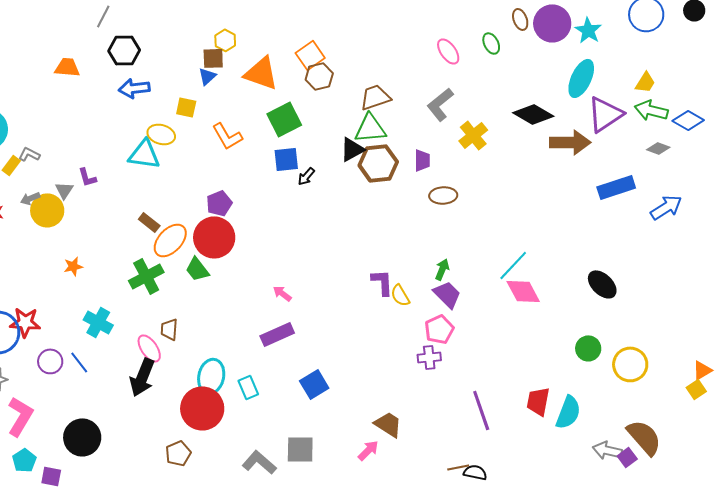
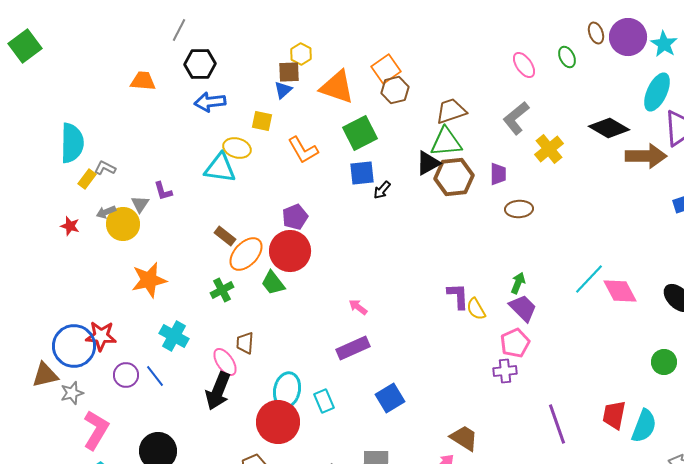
orange star: (73, 266) -> (149, 280), size x1.8
green cross: (146, 276) -> (222, 290), size x0.7
pink diamond: (523, 291) -> (620, 291), moved

